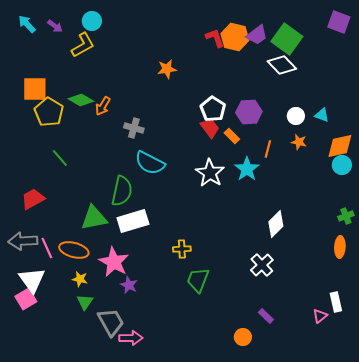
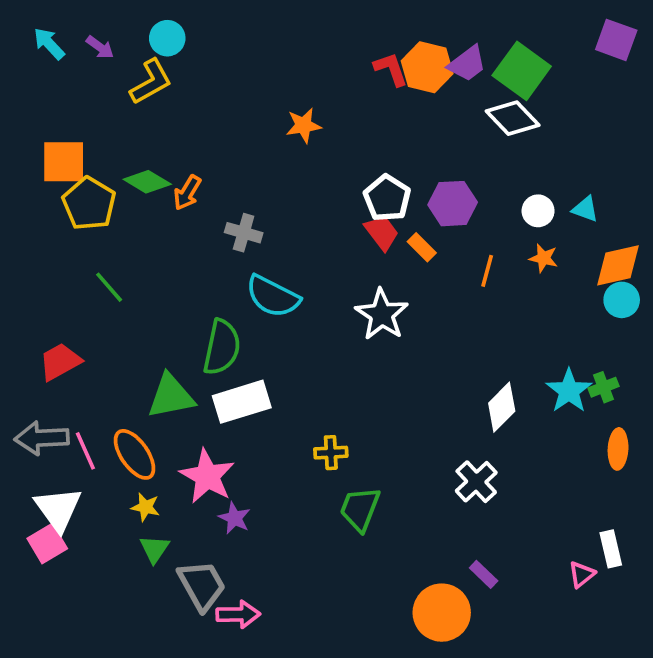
cyan star: (247, 169) -> (569, 391), moved
green cross: (346, 216) -> (603, 387), moved
orange ellipse: (74, 250) -> (135, 454), turned 40
orange circle: (243, 337) -> (442, 613), size x1.8

